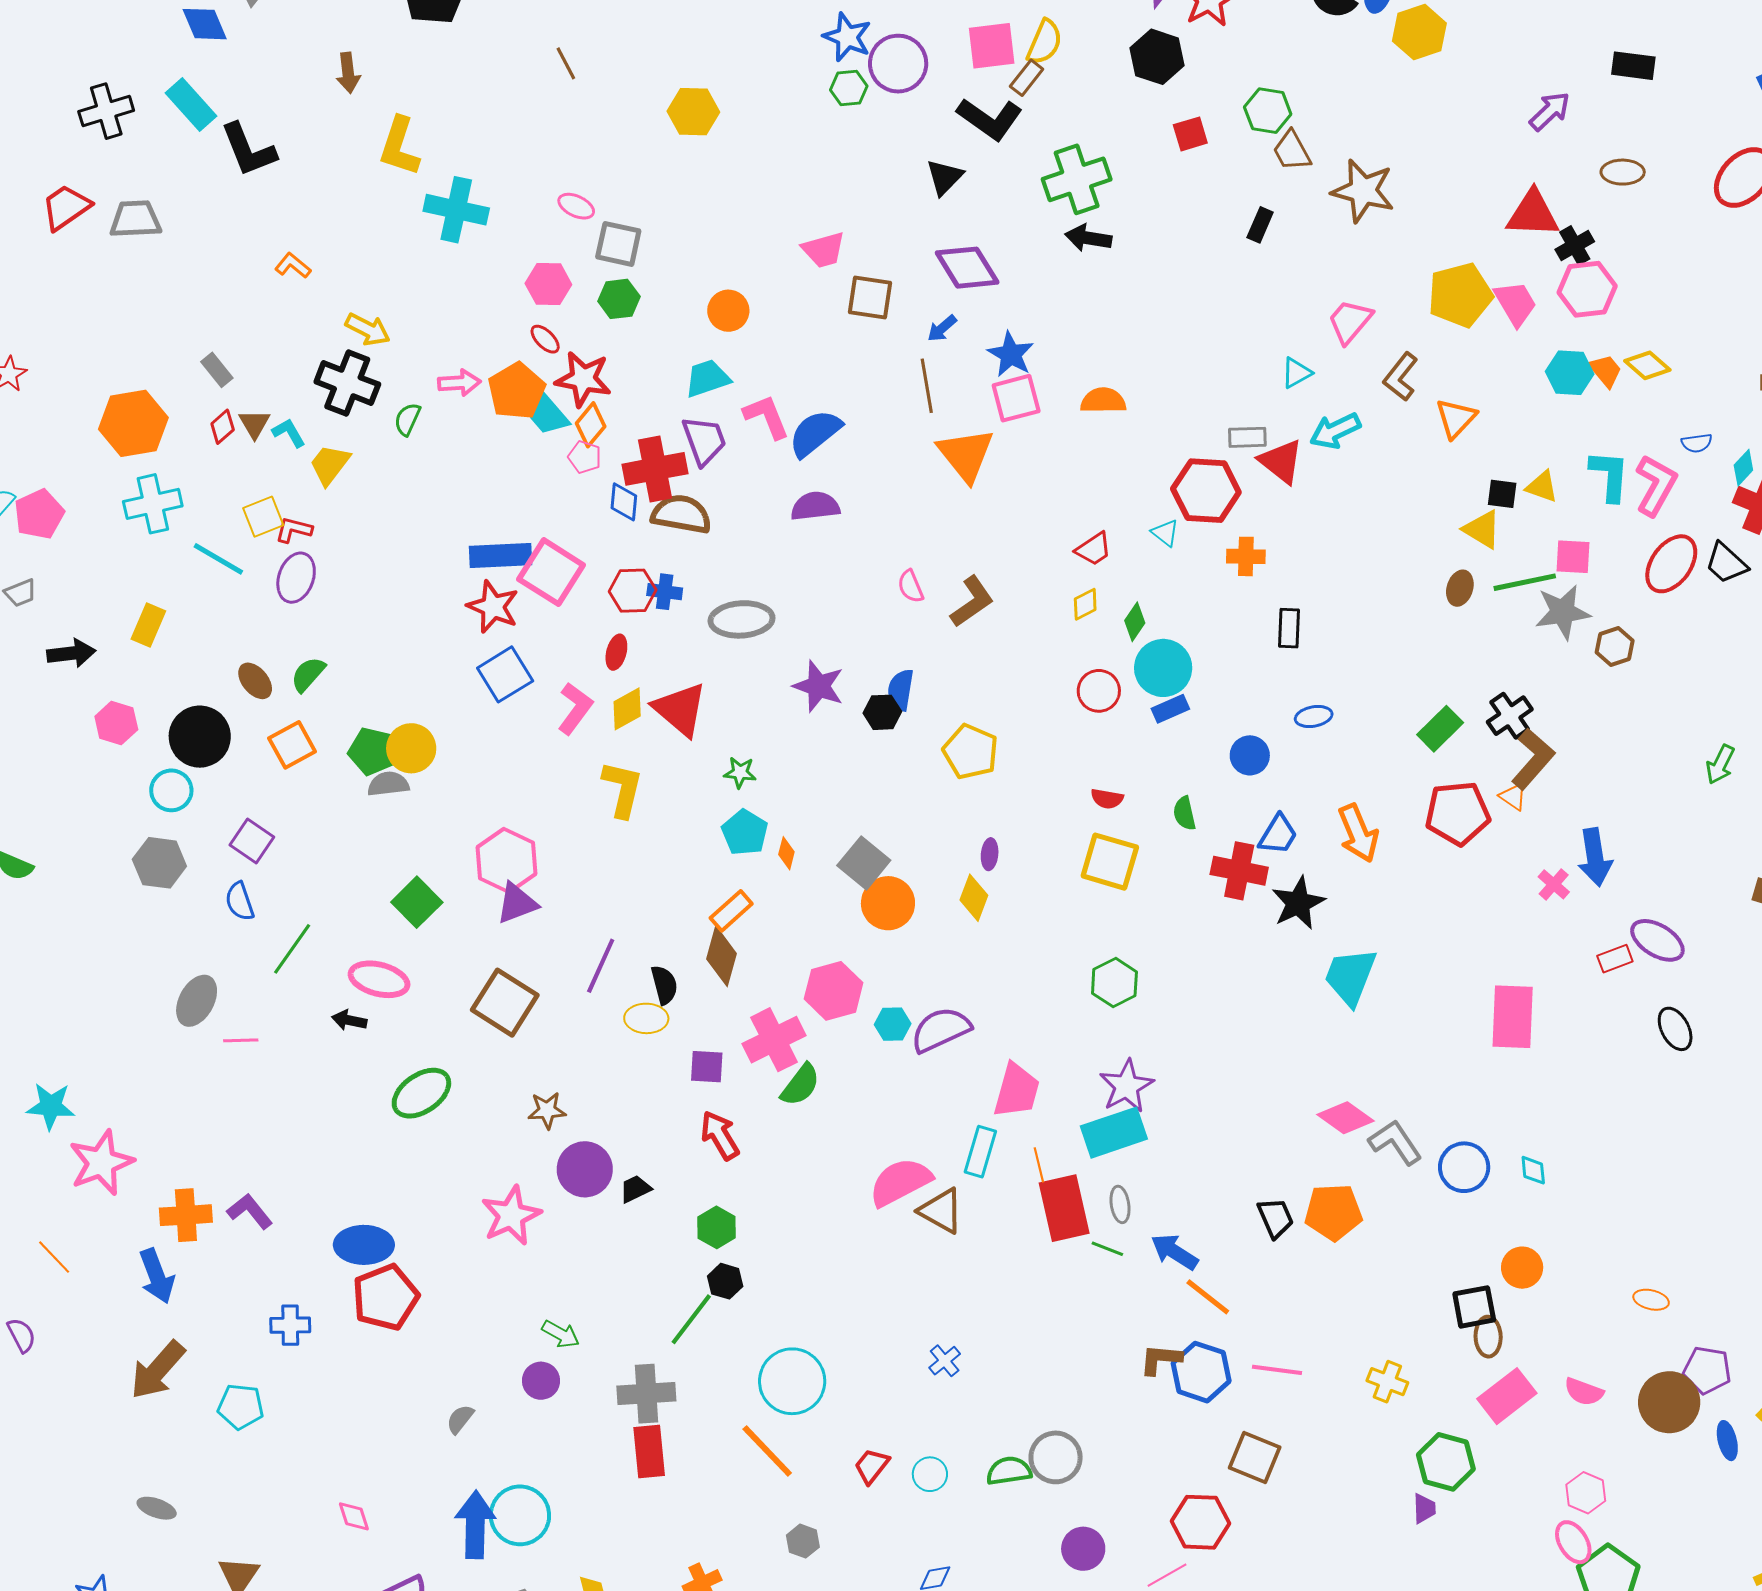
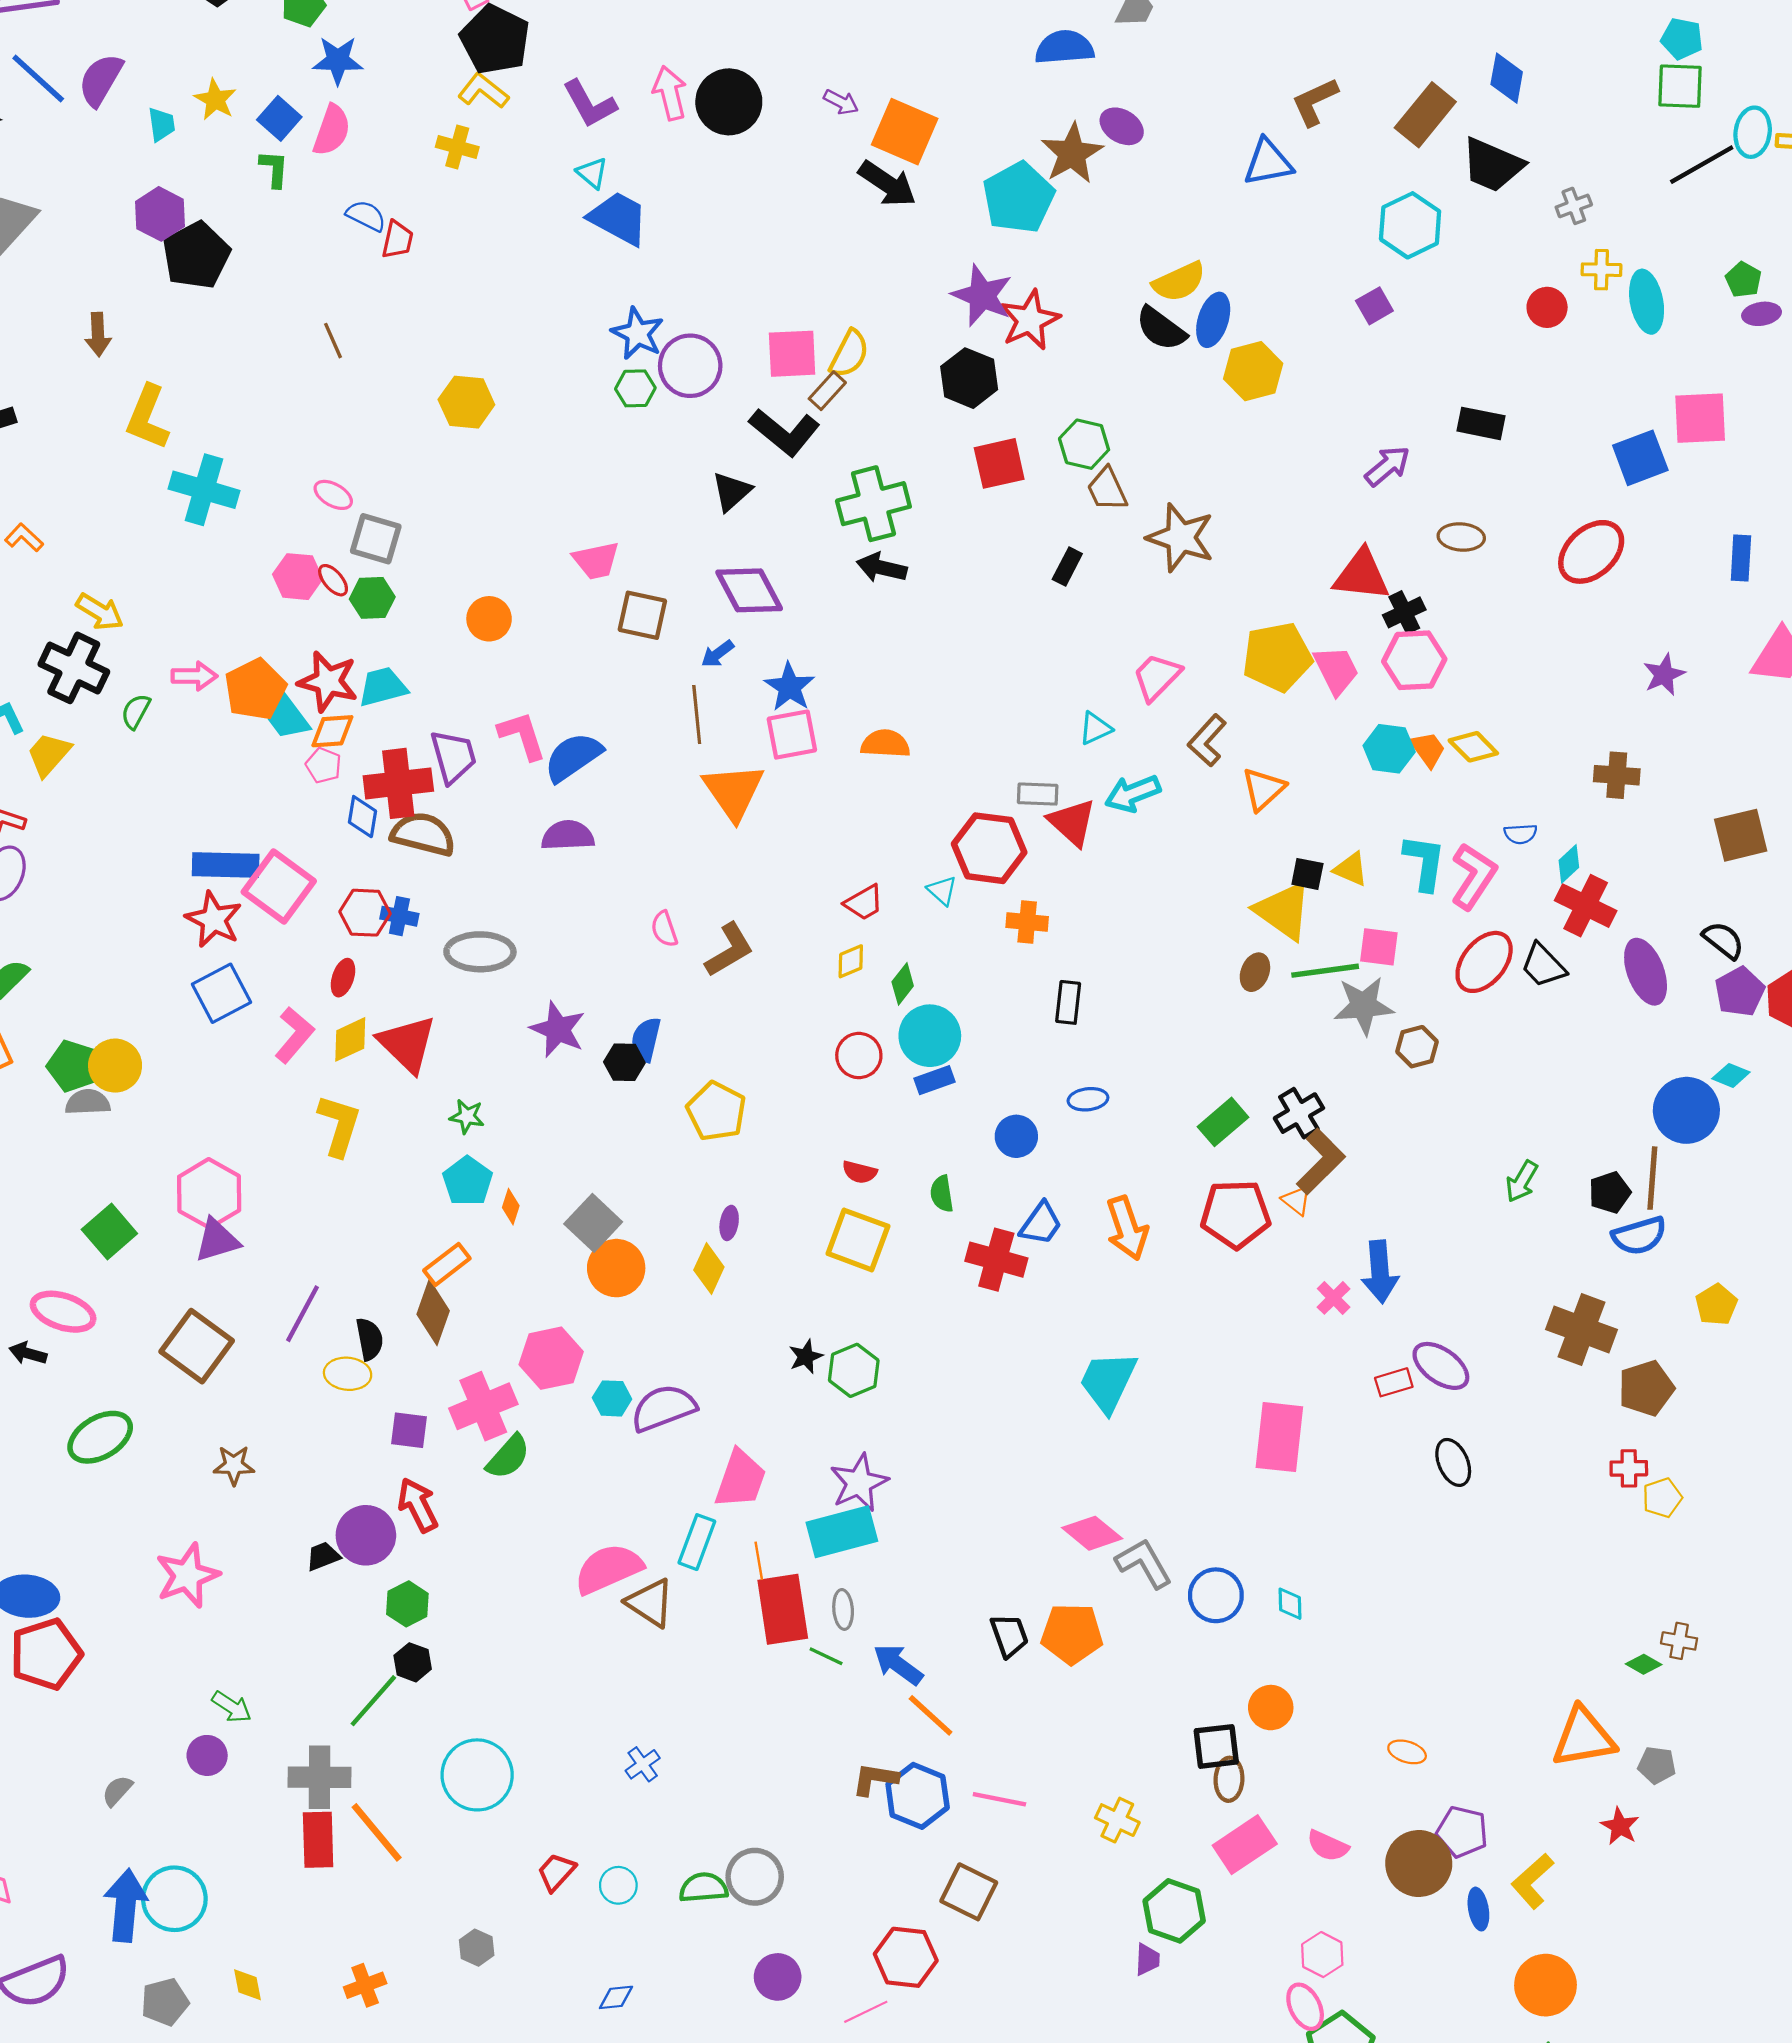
red square: (1190, 134) -> (999, 463), size x1.4
red ellipse: (545, 339) -> (333, 580), moved
cyan trapezoid: (707, 378) -> (383, 687), moved
orange diamond: (591, 425) -> (332, 731), turned 42
yellow triangle: (1482, 529) -> (1283, 911), size x1.4
black star: (1298, 903) -> (806, 1357), moved, size x0.6
purple circle: (585, 1169) -> (366, 1535), moved
orange line: (767, 1451) -> (377, 1832), moved

